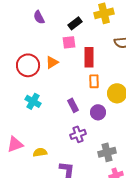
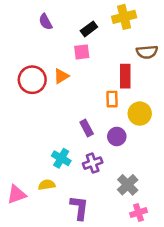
red rectangle: (89, 57) -> (125, 76), moved
cyan cross: (33, 101) -> (61, 158), moved
pink triangle: (15, 144) -> (17, 194), moved
gray cross: (107, 152) -> (128, 185), turned -30

